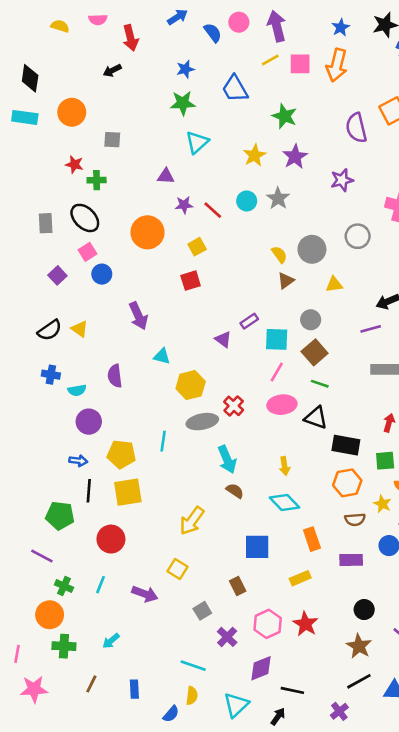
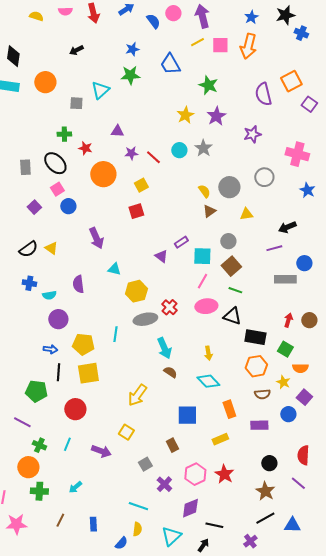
red arrow: (131, 38) -> (93, 13), moved
cyan triangle: (197, 142) -> (100, 90), moved
red star: (74, 164) -> (85, 148), moved
green square: (385, 461) -> (285, 349), turned 35

